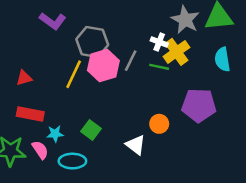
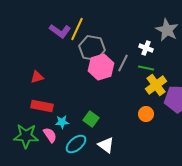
yellow cross: (177, 52) -> (156, 85), moved
yellow line: (74, 74) -> (77, 29), moved
white triangle: (136, 145) -> (106, 145), moved
cyan ellipse: (72, 161) -> (76, 144), turned -40

